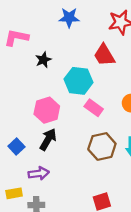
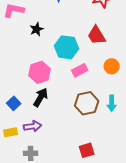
red trapezoid: (104, 55) -> (97, 35), moved
pink rectangle: (94, 108) -> (80, 70), turned -63
yellow rectangle: (14, 193) -> (11, 132), moved

